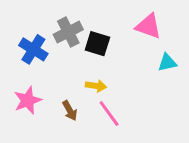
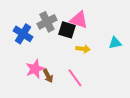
pink triangle: (148, 26) -> (79, 20), moved
yellow arrow: (96, 86) -> (83, 49), moved
pink star: (28, 100) -> (35, 69), moved

